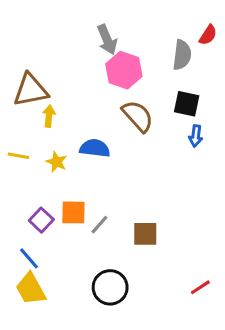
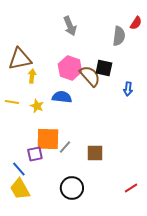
pink hexagon: (124, 70) -> (70, 68), moved
black square: (187, 104) -> (104, 68), moved
orange square: (73, 212) -> (48, 139), size x1.4
purple square: (41, 220) -> (35, 154), moved, turned 35

